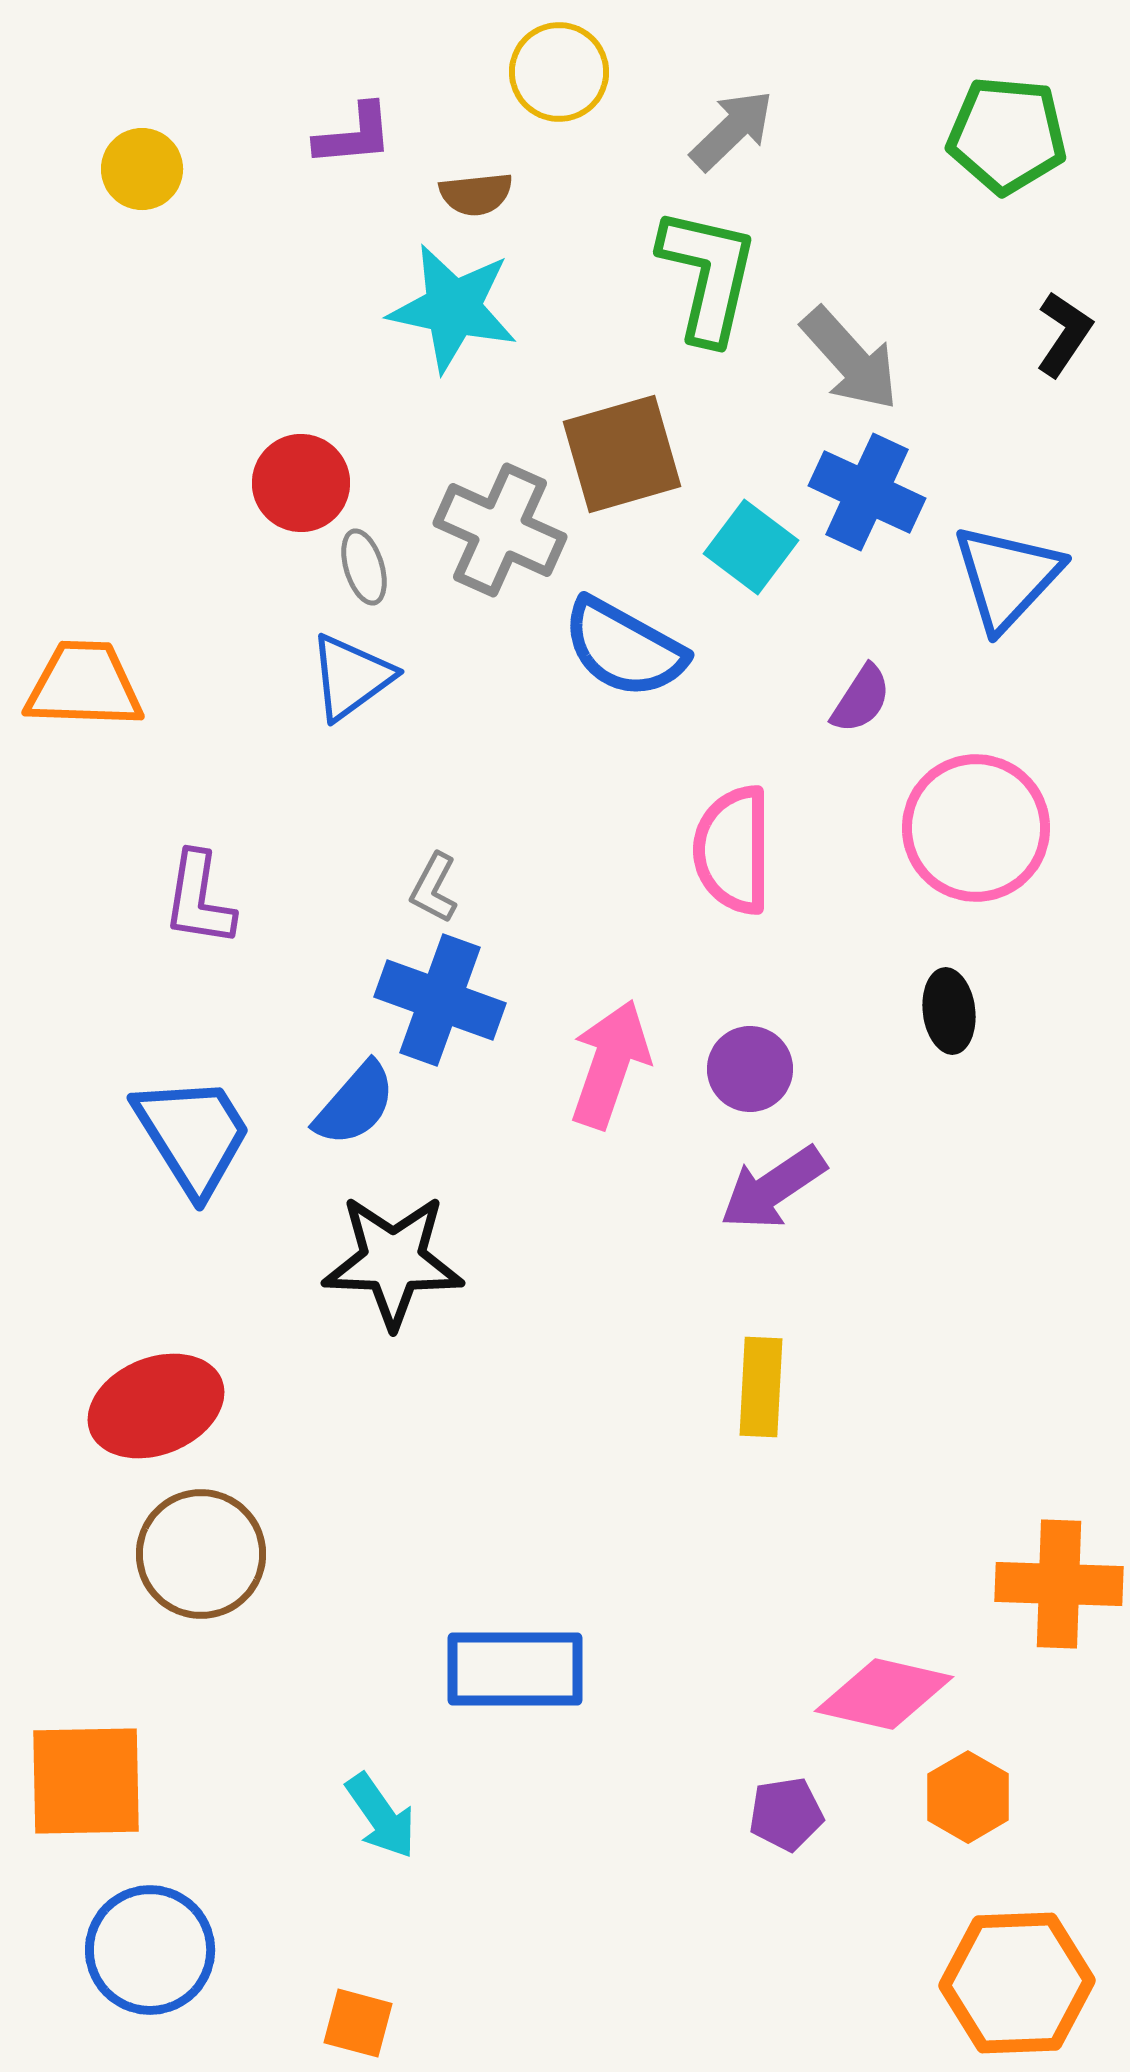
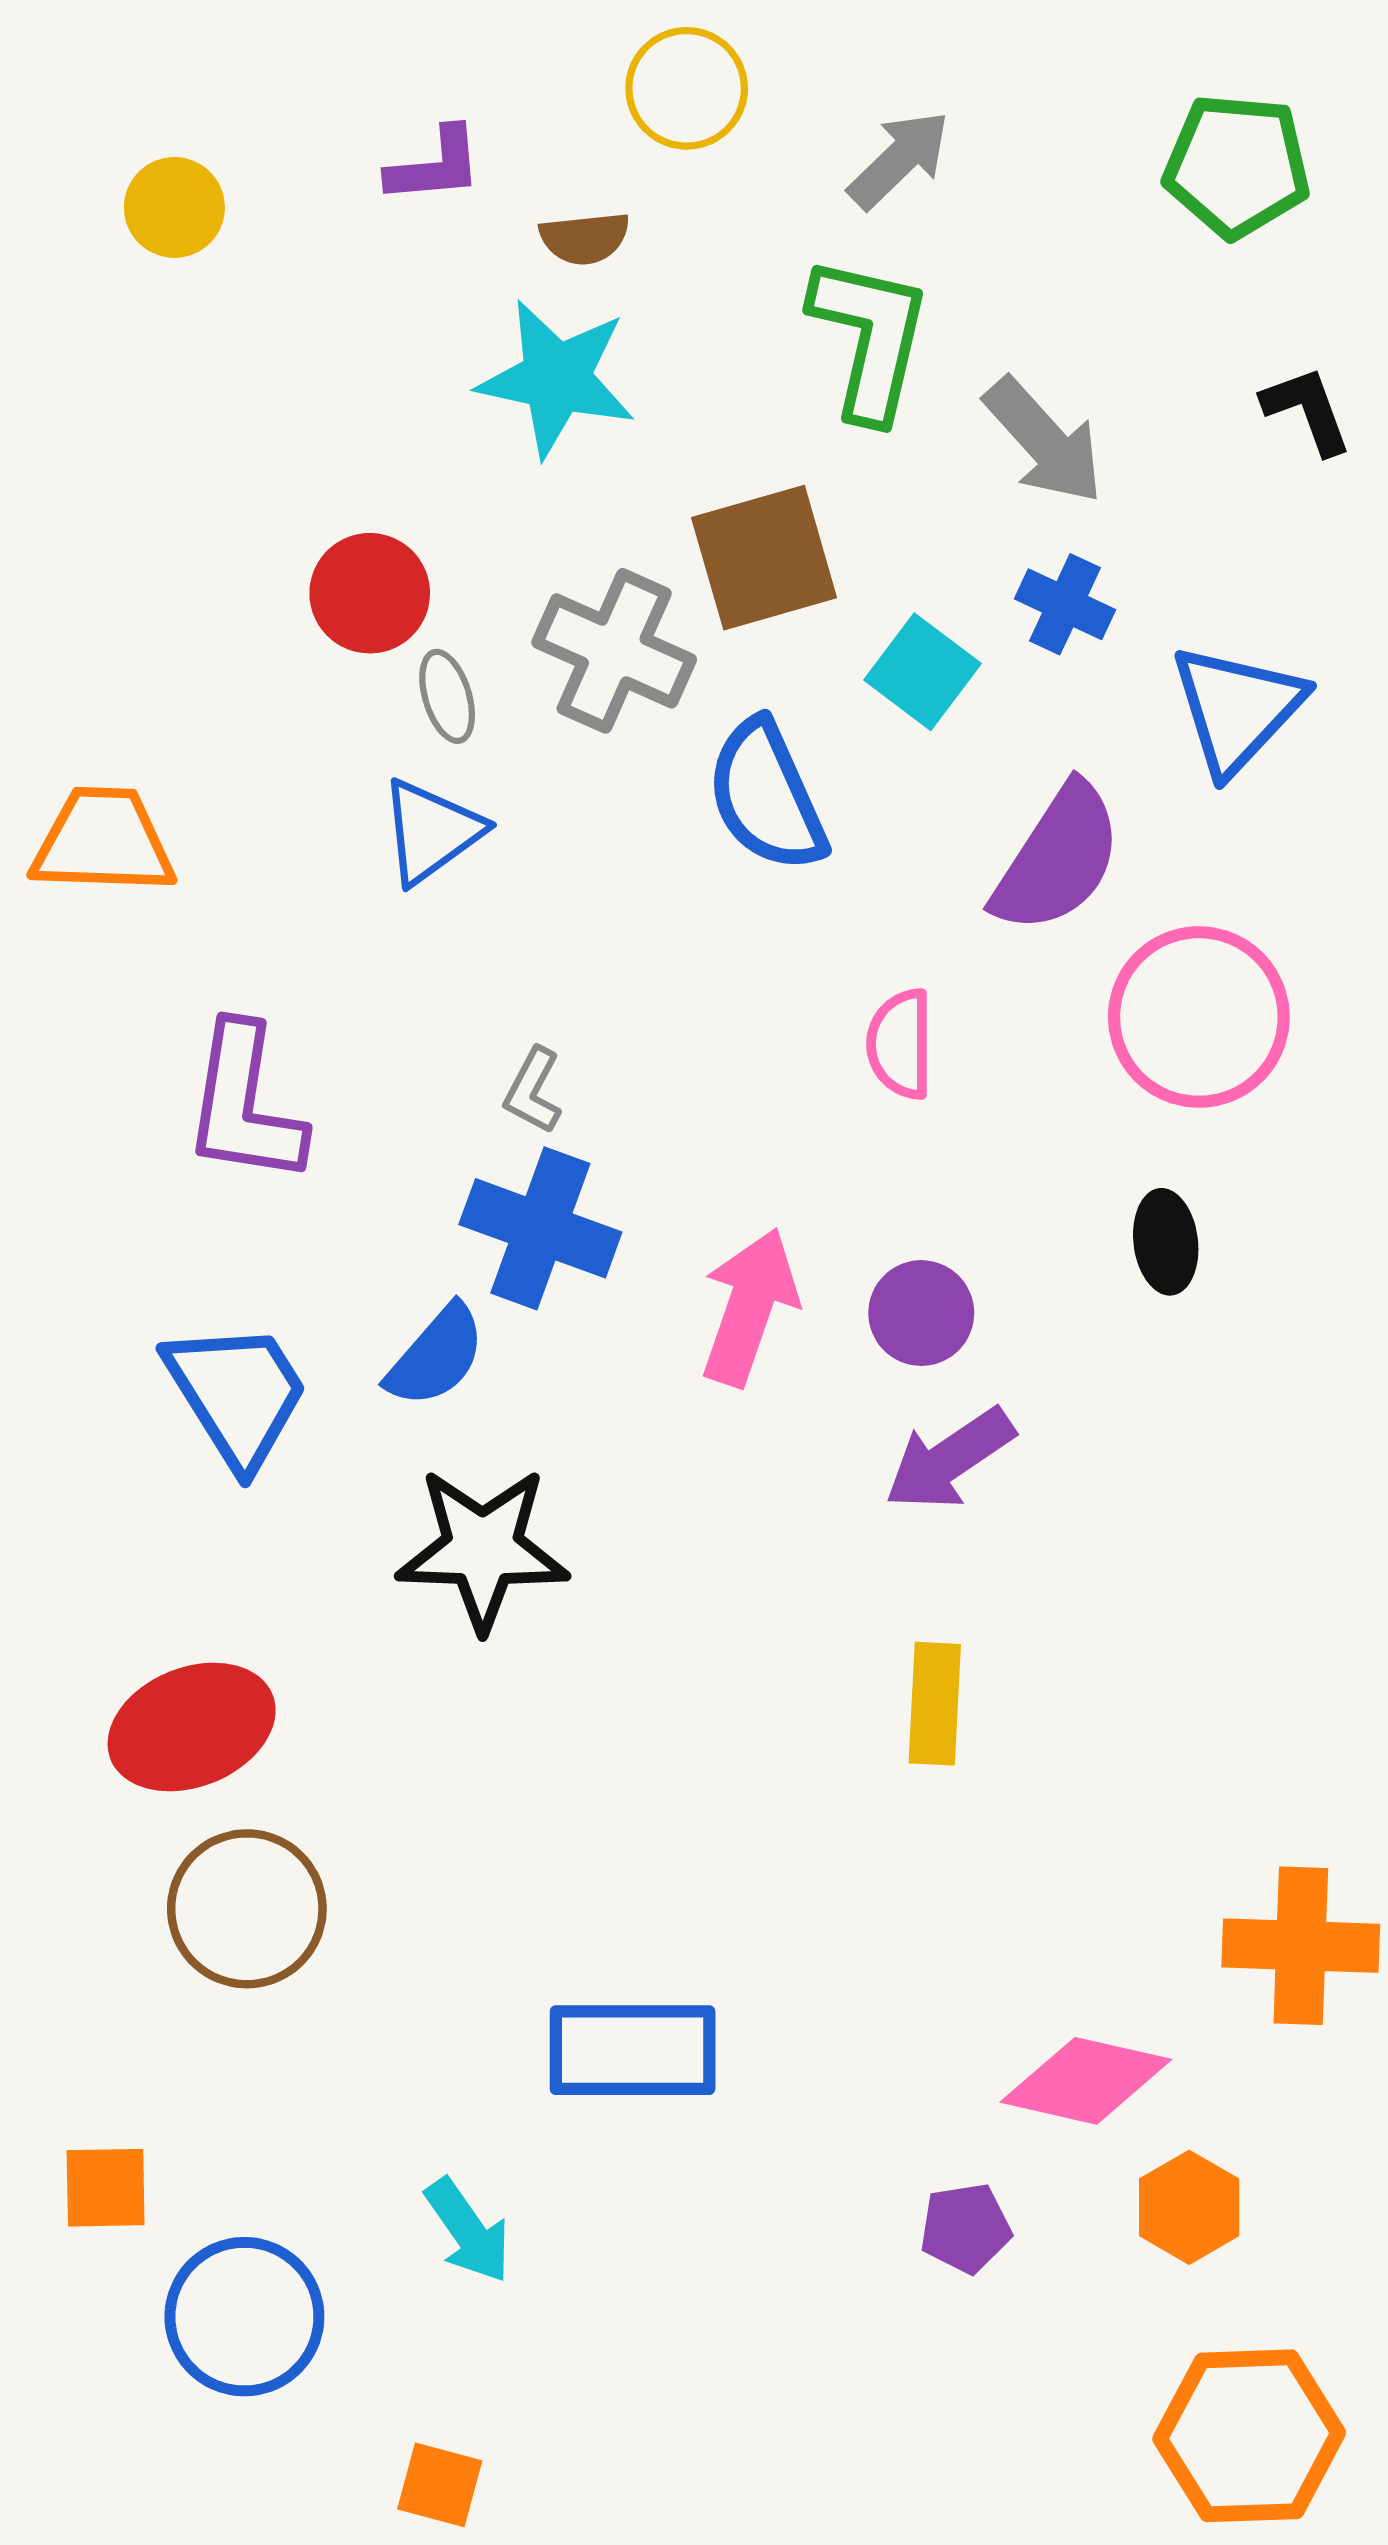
black L-shape: (1064, 334) -> (1307, 410), turned -54
blue cross: (867, 492) -> (1065, 604), size x0.7
blue semicircle: (624, 648) -> (766, 796), turned 37
purple semicircle: (861, 699) -> (1058, 859), size x1.8
pink semicircle: (733, 850) -> (900, 1044), size x0.7
purple L-shape: (199, 899) -> (244, 1104), size x1.4
orange square: (86, 1781) -> (106, 2188), size x0.6
blue circle: (150, 1950) -> (244, 2317), moved

